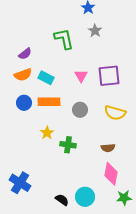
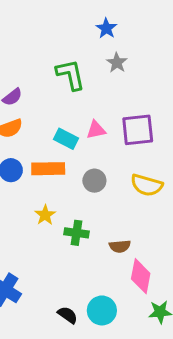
pink triangle: (81, 76) -> (96, 130), turned 48
cyan rectangle: (46, 78) -> (66, 139), moved
brown semicircle: (108, 148) -> (120, 246), moved

